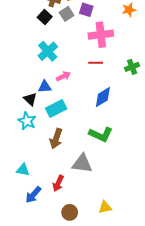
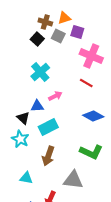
gray square: (67, 14) -> (58, 36), turned -32
pink cross: (101, 35) -> (91, 56), turned 30
red line: (96, 63) -> (86, 83), turned 32
blue diamond: (103, 97) -> (93, 116), turned 60
cyan triangle: (23, 170) -> (26, 178), moved

